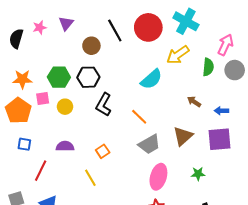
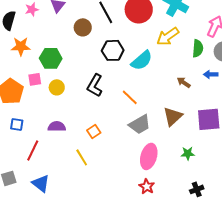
black hexagon: (88, 77) -> (113, 50), moved
orange star: (22, 79) -> (21, 46), moved
blue arrow: (221, 111) -> (211, 74), moved

